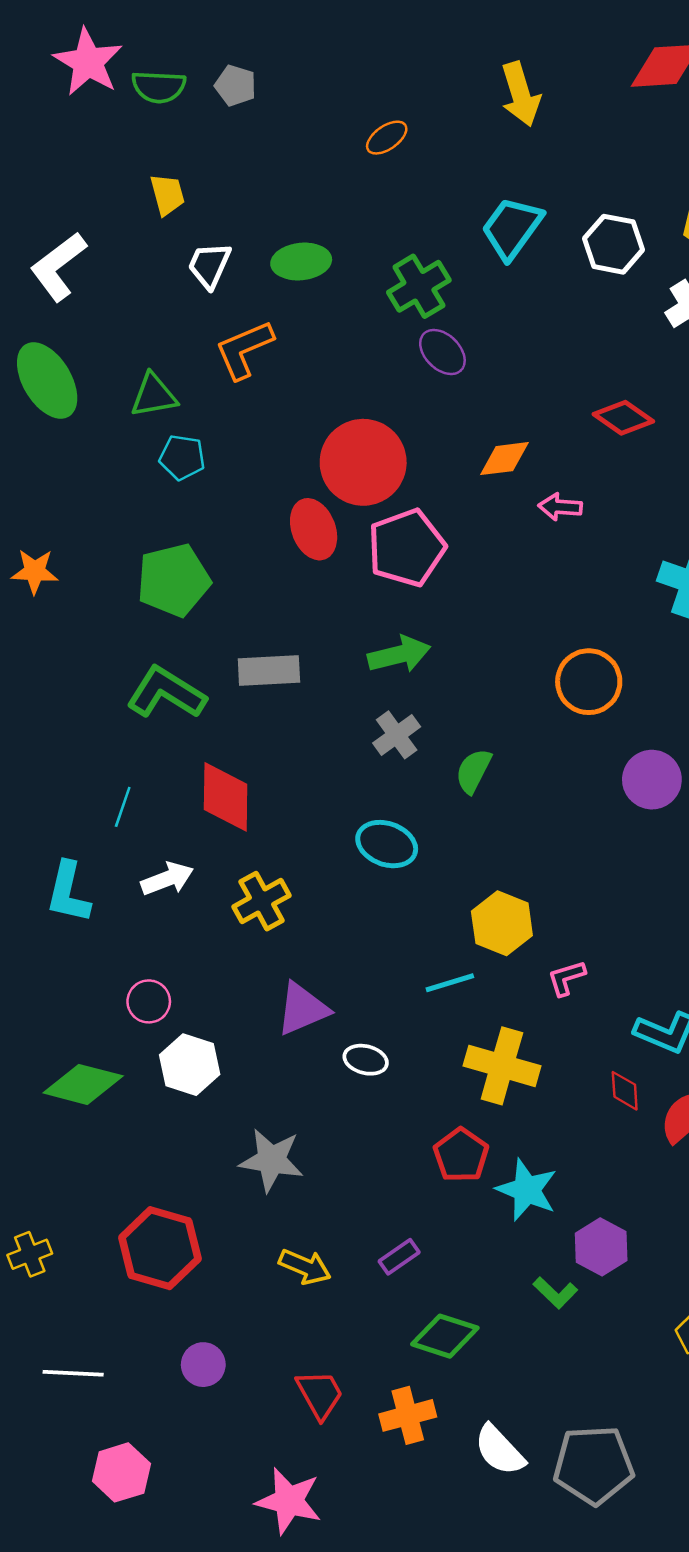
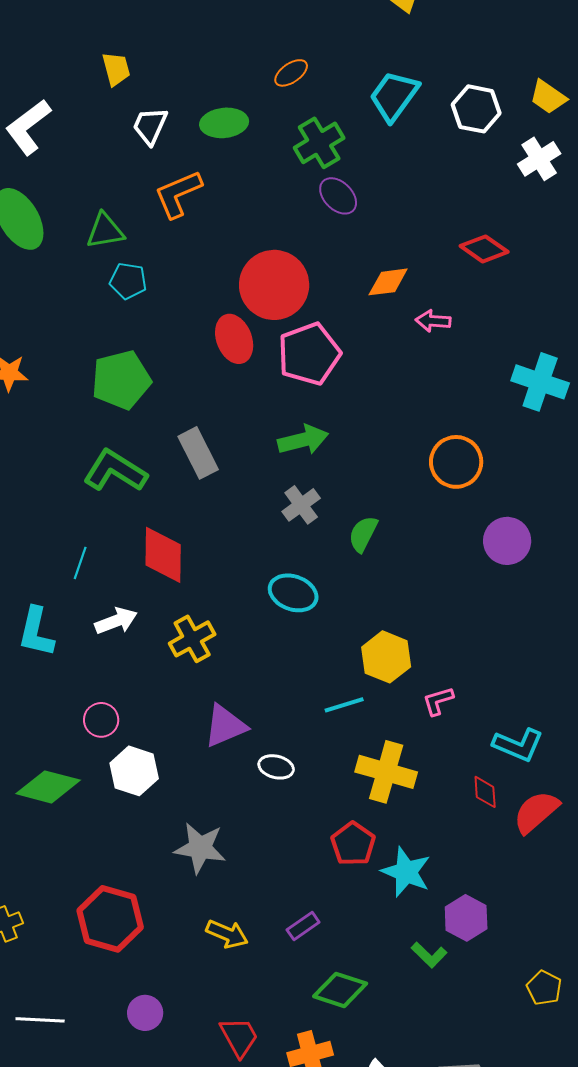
orange ellipse: (387, 138) -> (291, 73), moved
gray rectangle: (269, 671) -> (198, 453), turned 66

